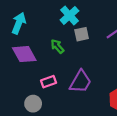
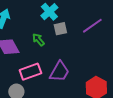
pink rectangle: (49, 82) -> (30, 72), size x1.5

